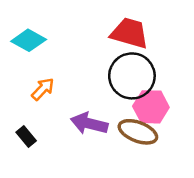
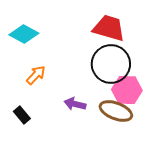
purple arrow: (89, 123) -> (75, 104), size x0.7

